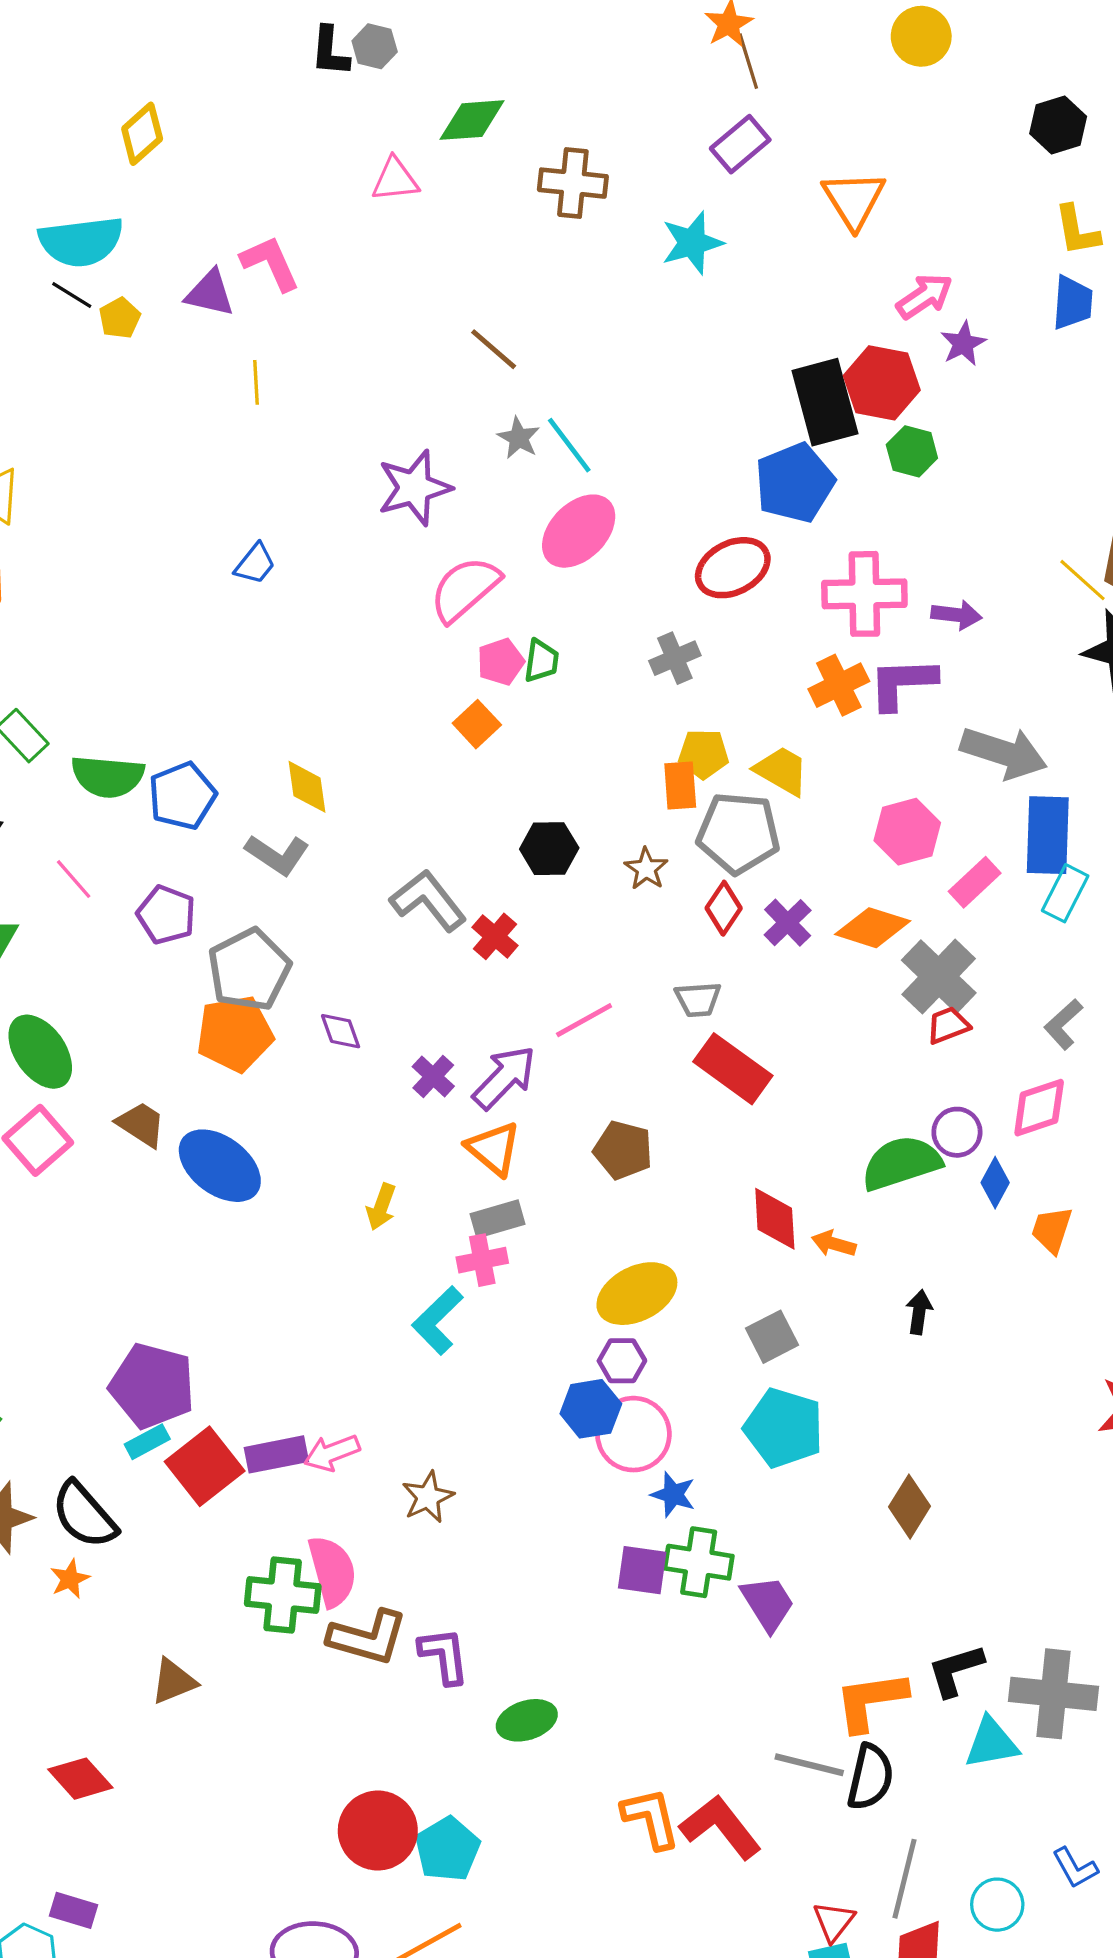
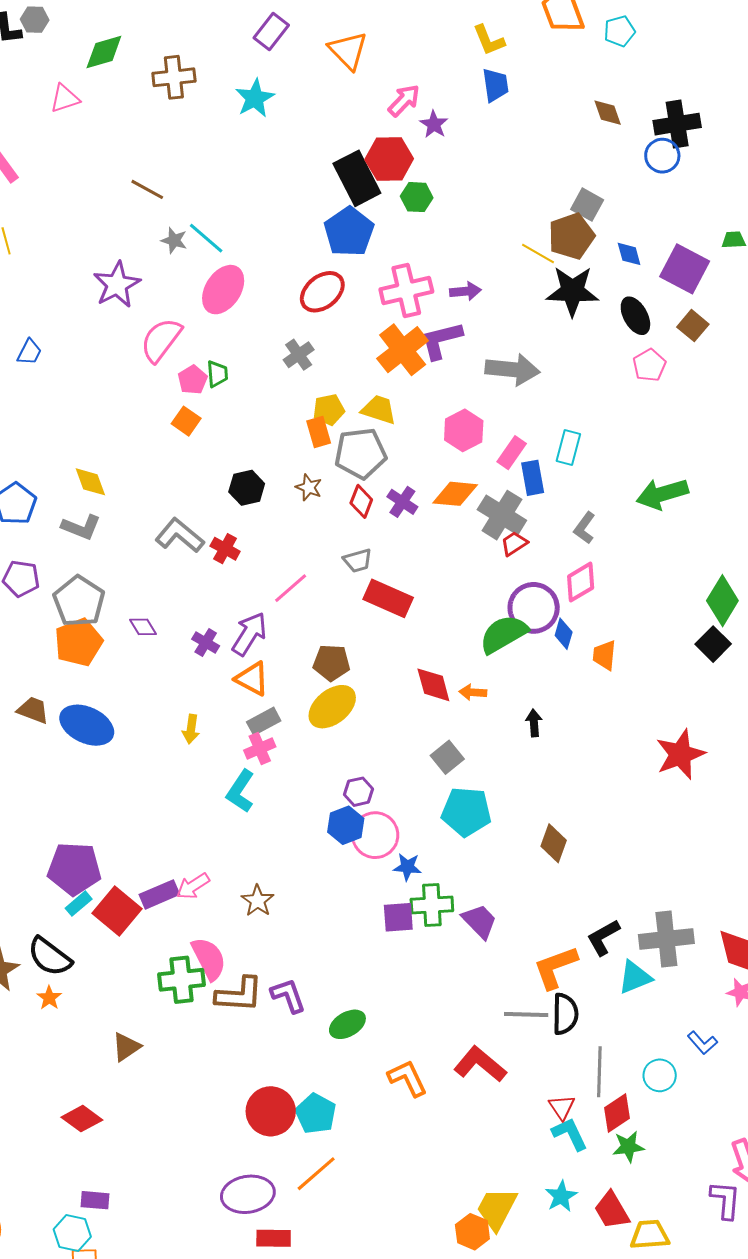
orange cross: (839, 685) -> (403, 350), size x1.4
blue rectangle: (1048, 835) -> (533, 478), moved, size x0.7
purple circle: (957, 1132) -> (534, 608), size x1.6
yellow ellipse: (637, 1294) -> (332, 707), moved
orange L-shape: (651, 1818) -> (408, 1078), moved

